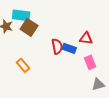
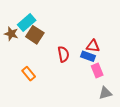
cyan rectangle: (21, 15) -> (27, 22), turned -48
blue rectangle: (69, 48) -> (88, 56), moved

